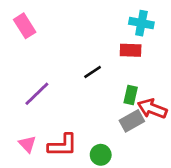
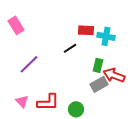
cyan cross: (141, 23) -> (106, 36), moved
pink rectangle: (25, 26) -> (16, 25), moved
red rectangle: (131, 50) -> (86, 30), moved

